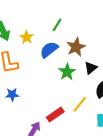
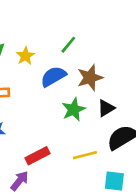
yellow line: (80, 104) -> (85, 155), turned 30
red rectangle: (55, 115) -> (37, 156), moved

